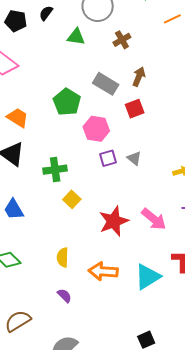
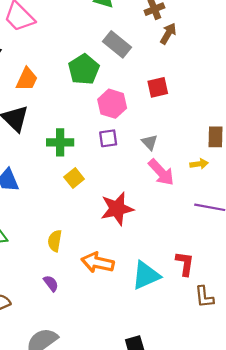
brown arrow: (139, 77) -> (168, 34), moved
gray rectangle: (106, 84) -> (117, 44), moved
orange trapezoid: (18, 118) -> (27, 79), turned 75
purple square: (108, 158) -> (108, 138), moved
pink arrow: (154, 219) -> (161, 172), moved

